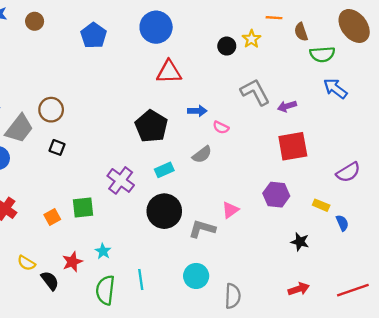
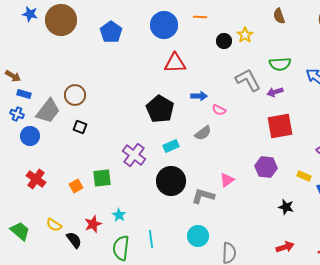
orange line: (274, 18) -> (200, 17), moved
brown circle: (35, 21) -> (61, 20), size x2.0
brown semicircle: (301, 32) -> (279, 16), moved
green semicircle: (322, 54) -> (280, 64), moved

